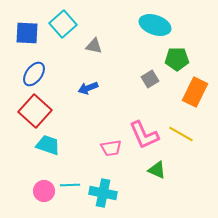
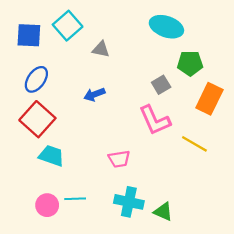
pink L-shape: (144, 135) -> (155, 120), moved
green triangle: (157, 170) -> (163, 212), moved
cyan cross: (103, 193) -> (129, 202), moved

